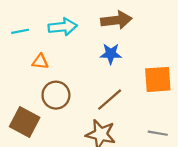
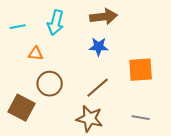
cyan arrow: (63, 27) -> (56, 23), turned 110

